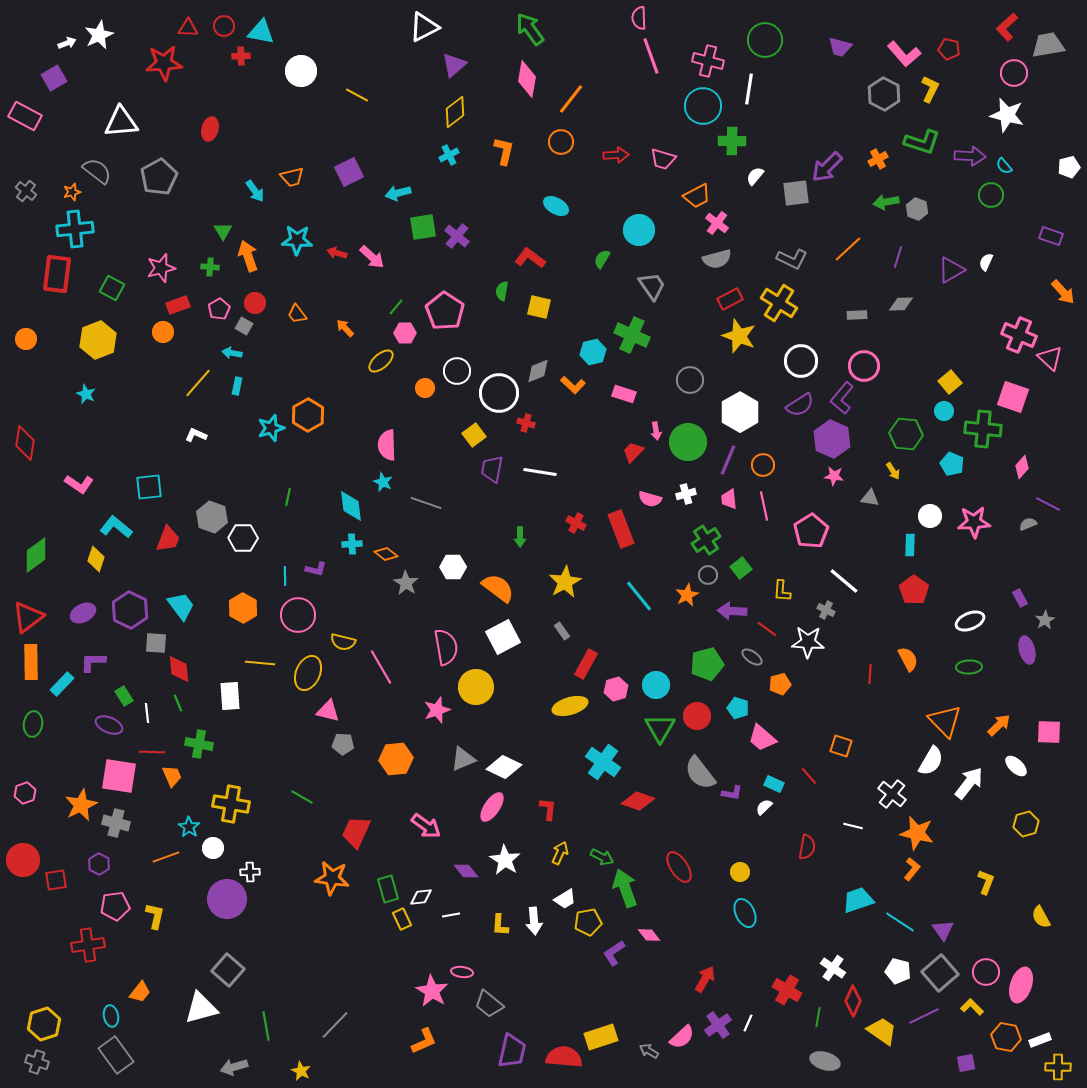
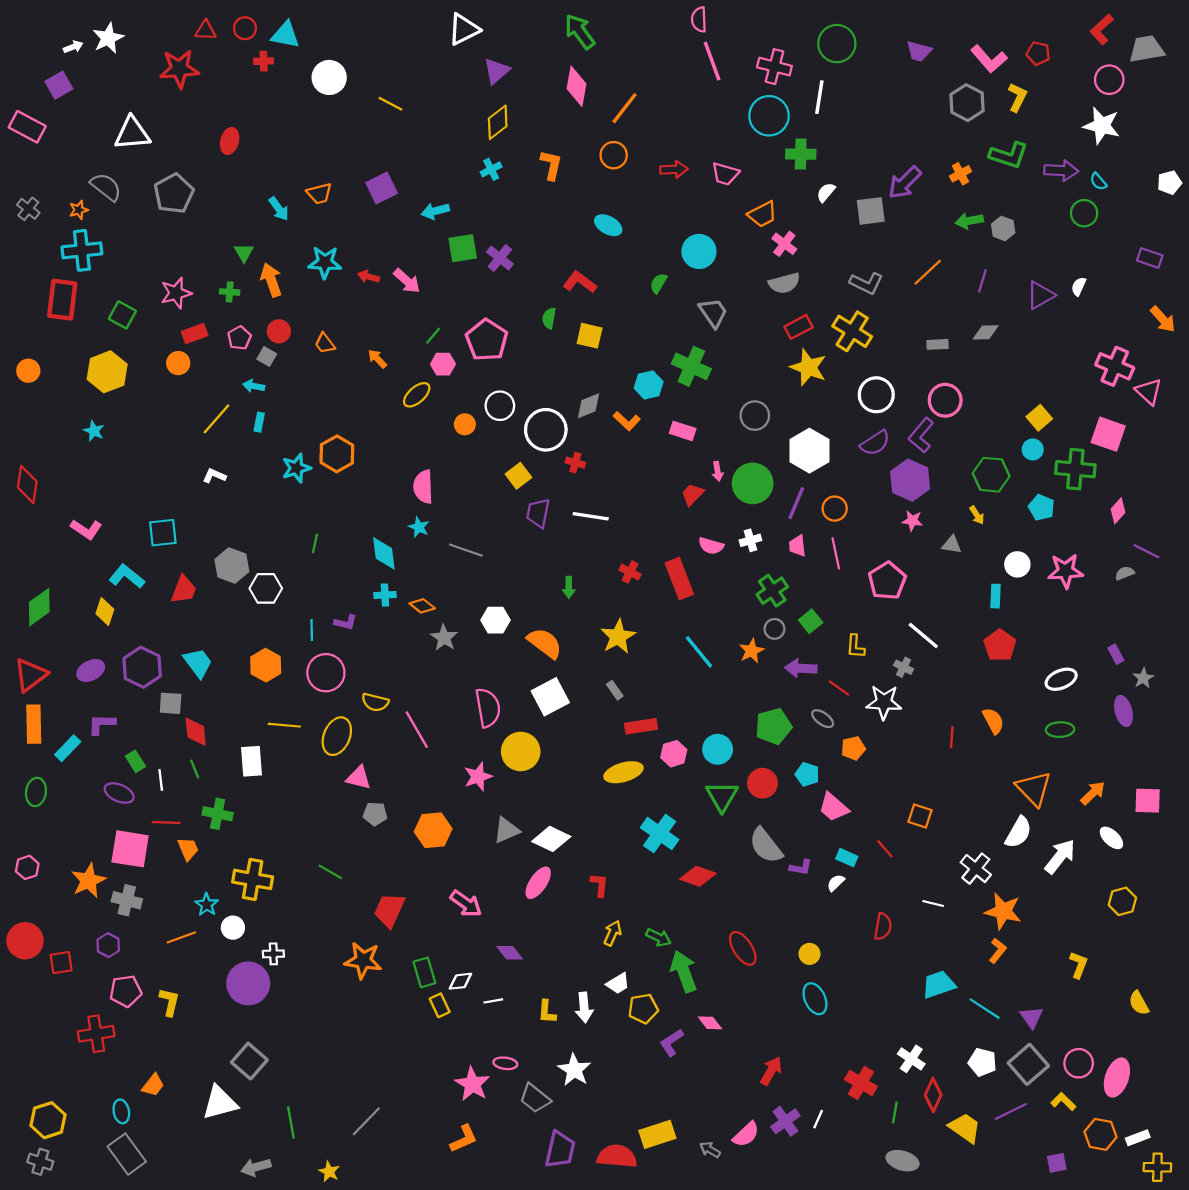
red rectangle: (586, 664) -> (641, 726), turned 52
white star: (505, 860) -> (574, 1070), moved

